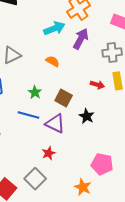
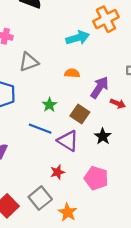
purple arrow: (81, 39) -> (99, 87), moved
orange semicircle: (53, 61) -> (72, 73), turned -32
pink pentagon: (102, 164) -> (96, 178), moved
orange star: (83, 187) -> (68, 212), moved

